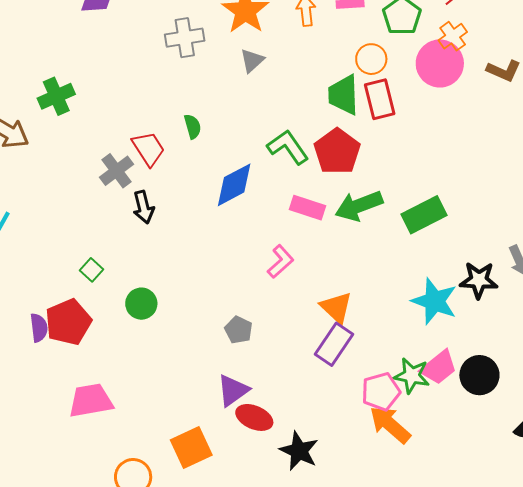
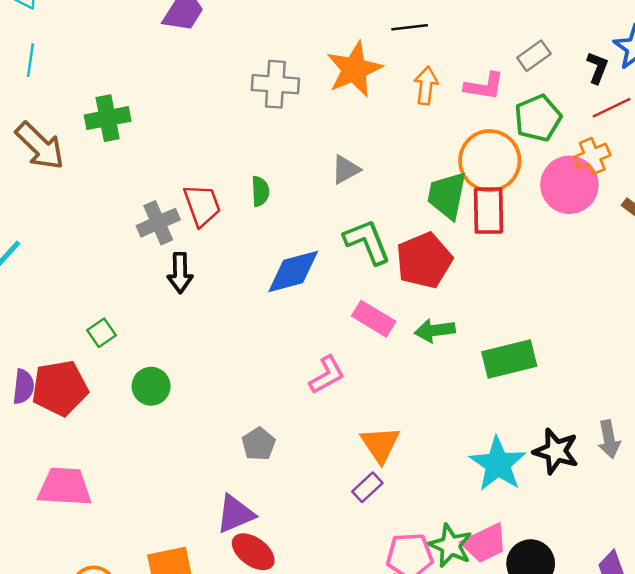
orange circle: (371, 59) -> (490, 161), size x1.6
gray triangle: (252, 61) -> (346, 170), moved
green arrow: (359, 206) -> (435, 330), size x0.7
purple rectangle: (334, 344) -> (367, 487), size x0.6

